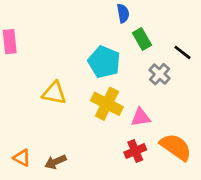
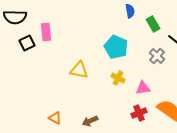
green rectangle: (142, 39) -> (153, 24), moved
yellow cross: (107, 104) -> (118, 78), size x0.6
brown arrow: (56, 162) -> (90, 121), moved

